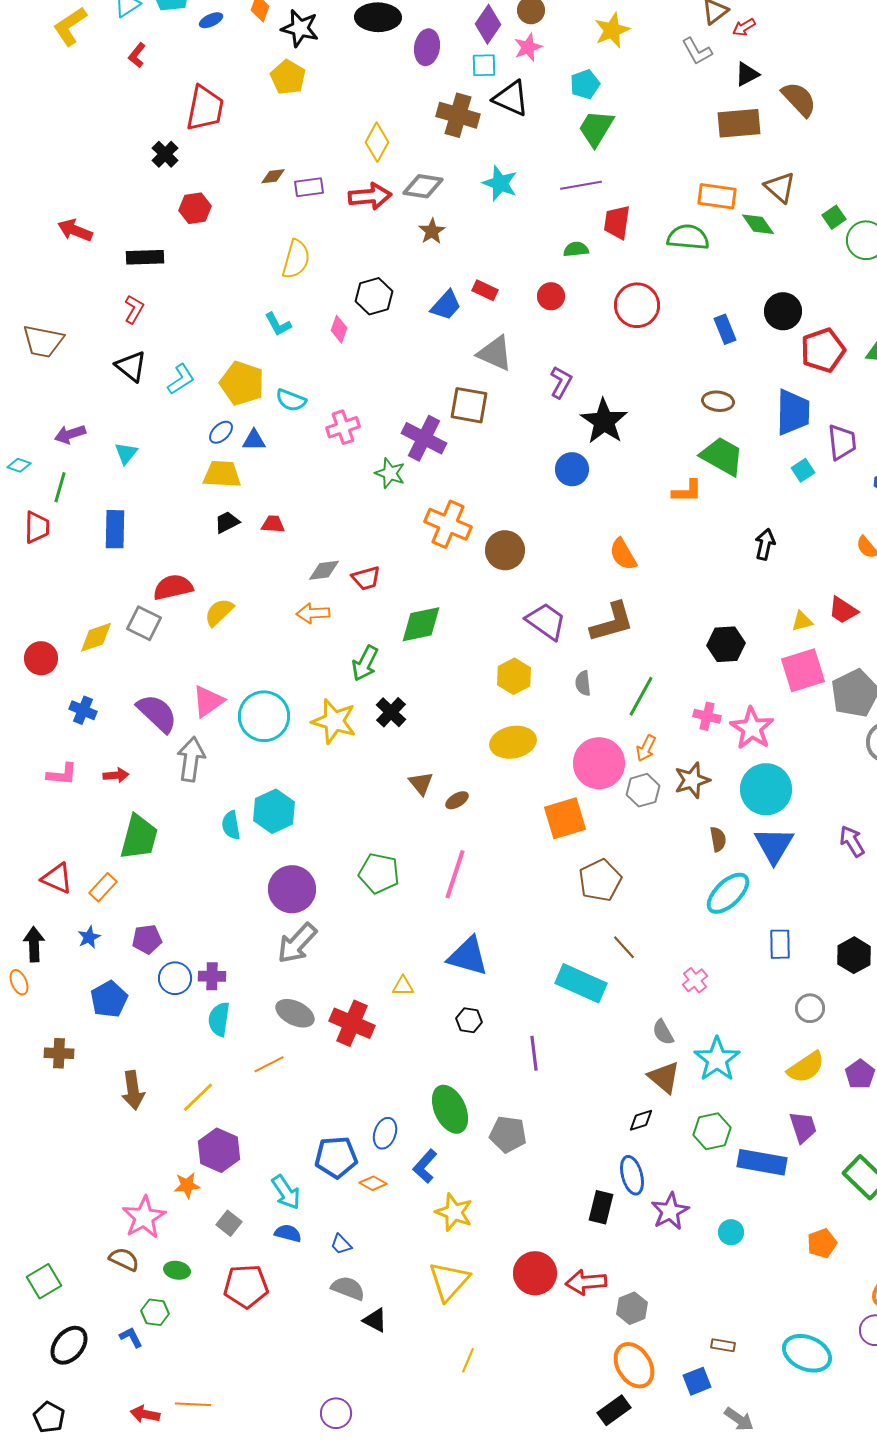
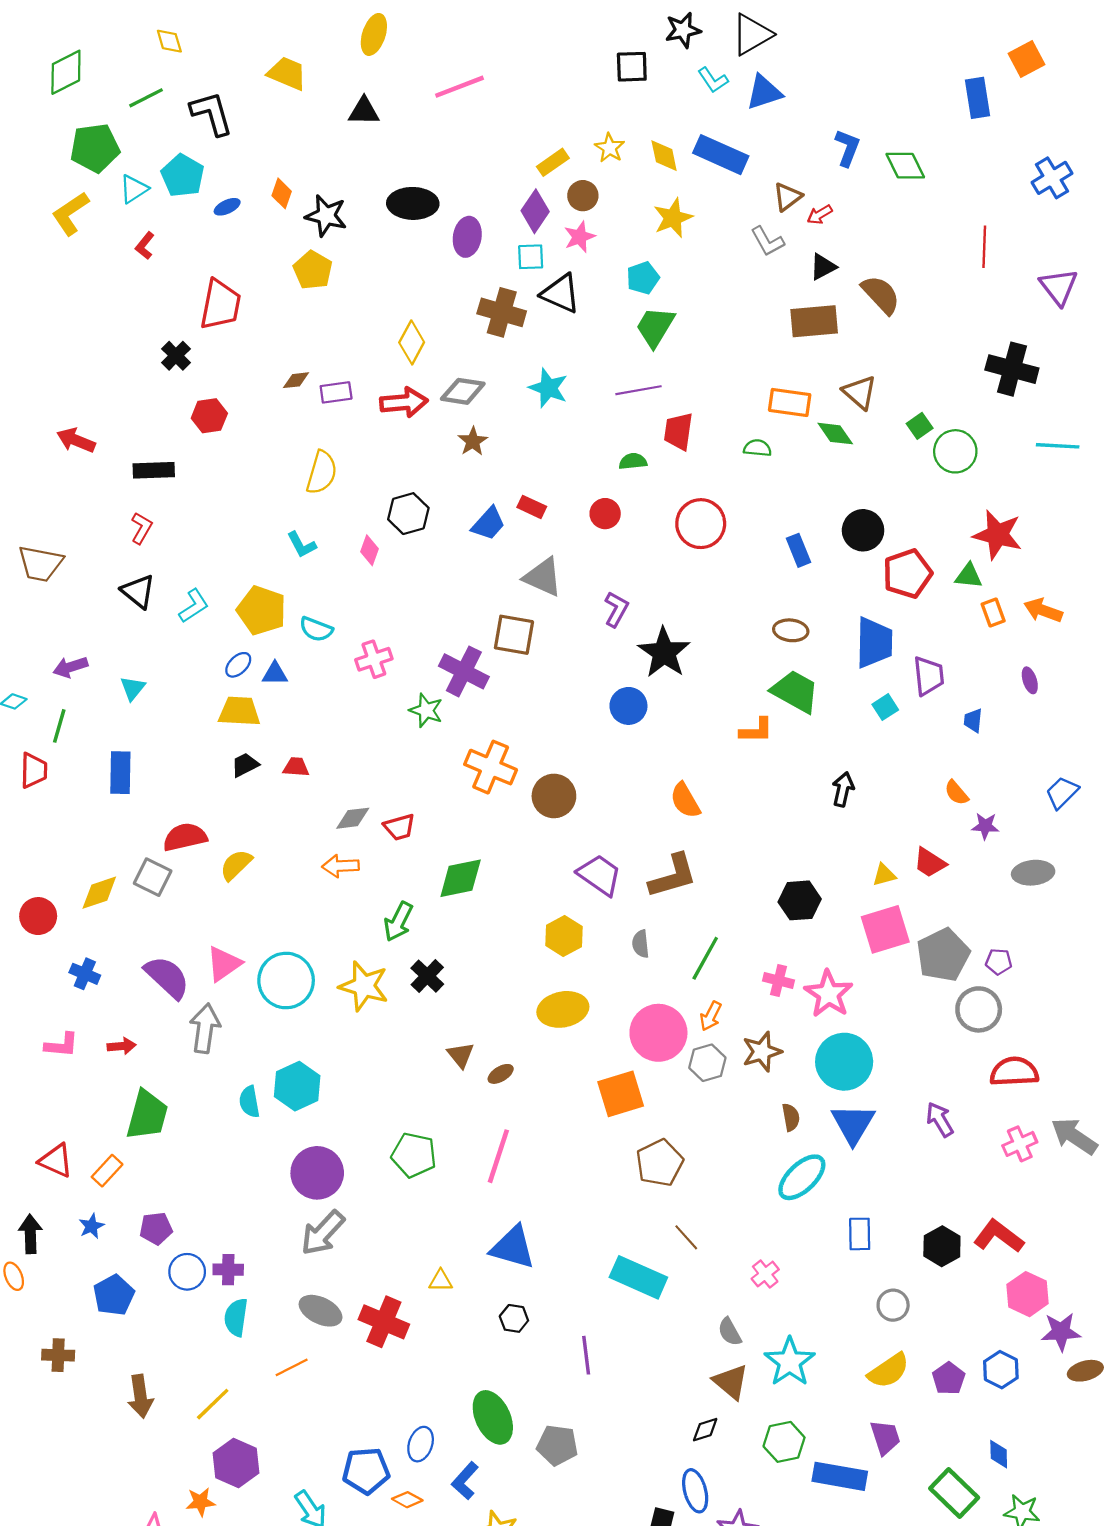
green semicircle: (688, 237) -> (757, 448), size x0.6

